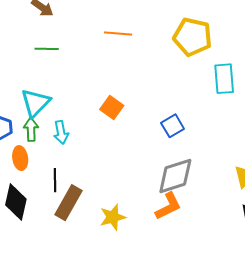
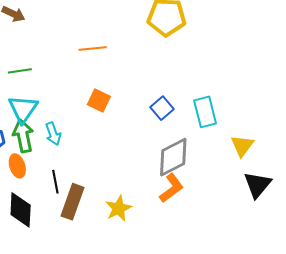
orange line: (118, 34) -> (93, 49), moved
green line: (47, 49) -> (20, 71), moved
cyan rectangle: (224, 79) -> (205, 112), moved
green arrow: (31, 129) -> (23, 136), size x1.4

